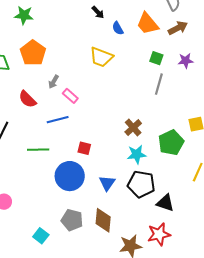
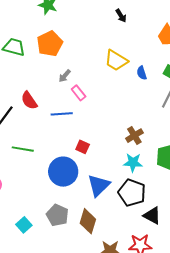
blue semicircle: (118, 28) -> (142, 73), moved
red semicircle: (27, 99) -> (29, 100), moved
green line: (38, 150) -> (23, 149), moved
blue triangle: (107, 183) -> (99, 185), size x1.4

